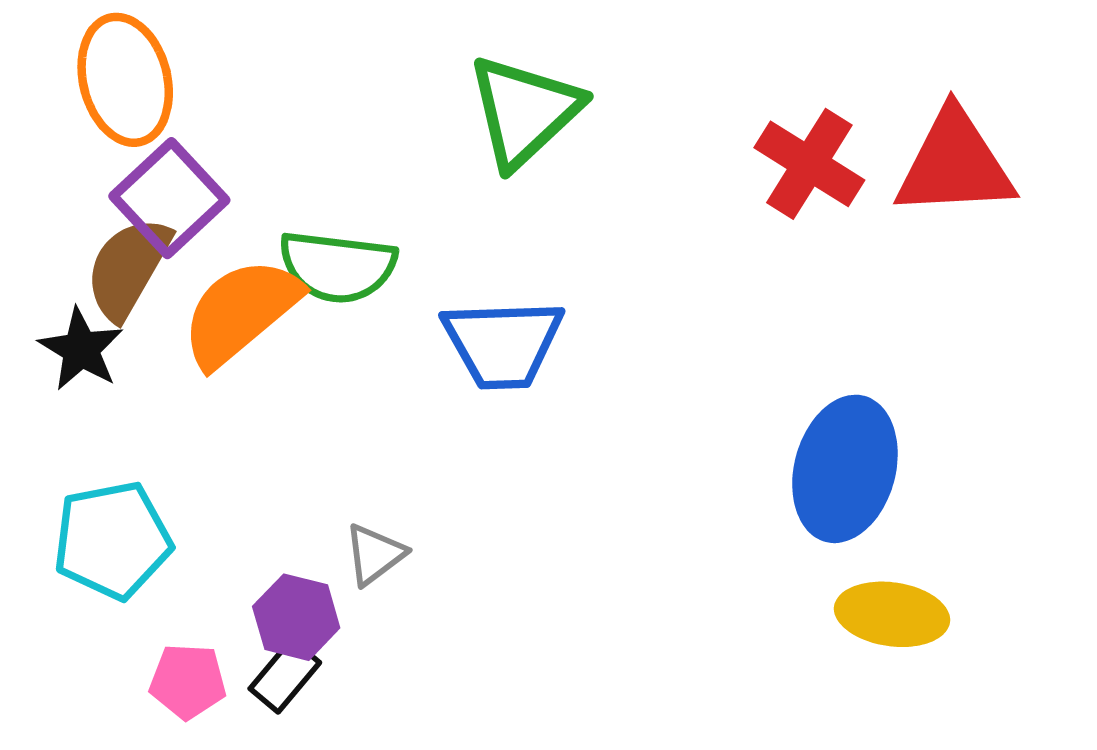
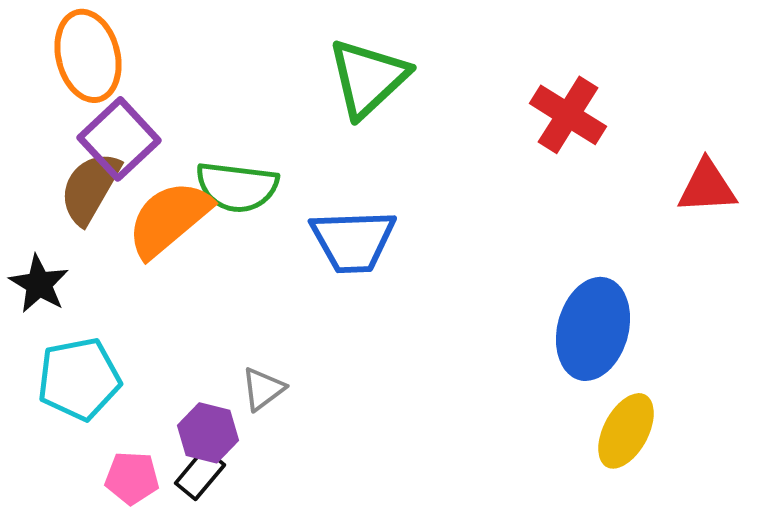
red triangle: (955, 164) -> (707, 187), moved, size x0.7
black star: (81, 349) -> (39, 284), moved
yellow ellipse: (892, 614) -> (626, 431), turned -70

